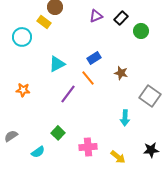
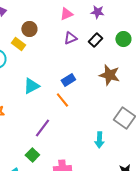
green circle: (141, 31) -> (123, 39), moved
brown star: (121, 73) -> (109, 75), moved, size x1.5
purple line: (68, 94) -> (42, 128), moved

